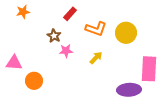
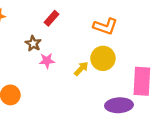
orange L-shape: (96, 29) -> (105, 26), moved
yellow circle: (126, 33) -> (103, 58), moved

